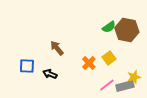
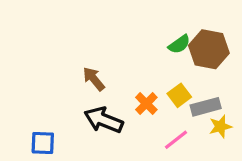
blue square: (27, 66) -> (43, 143), moved
black arrow: (50, 74) -> (104, 120), moved, size x1.6
gray rectangle: (125, 86) -> (206, 107), moved

